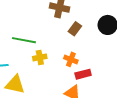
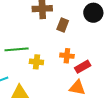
yellow cross: (40, 57) -> (36, 62), turned 32

